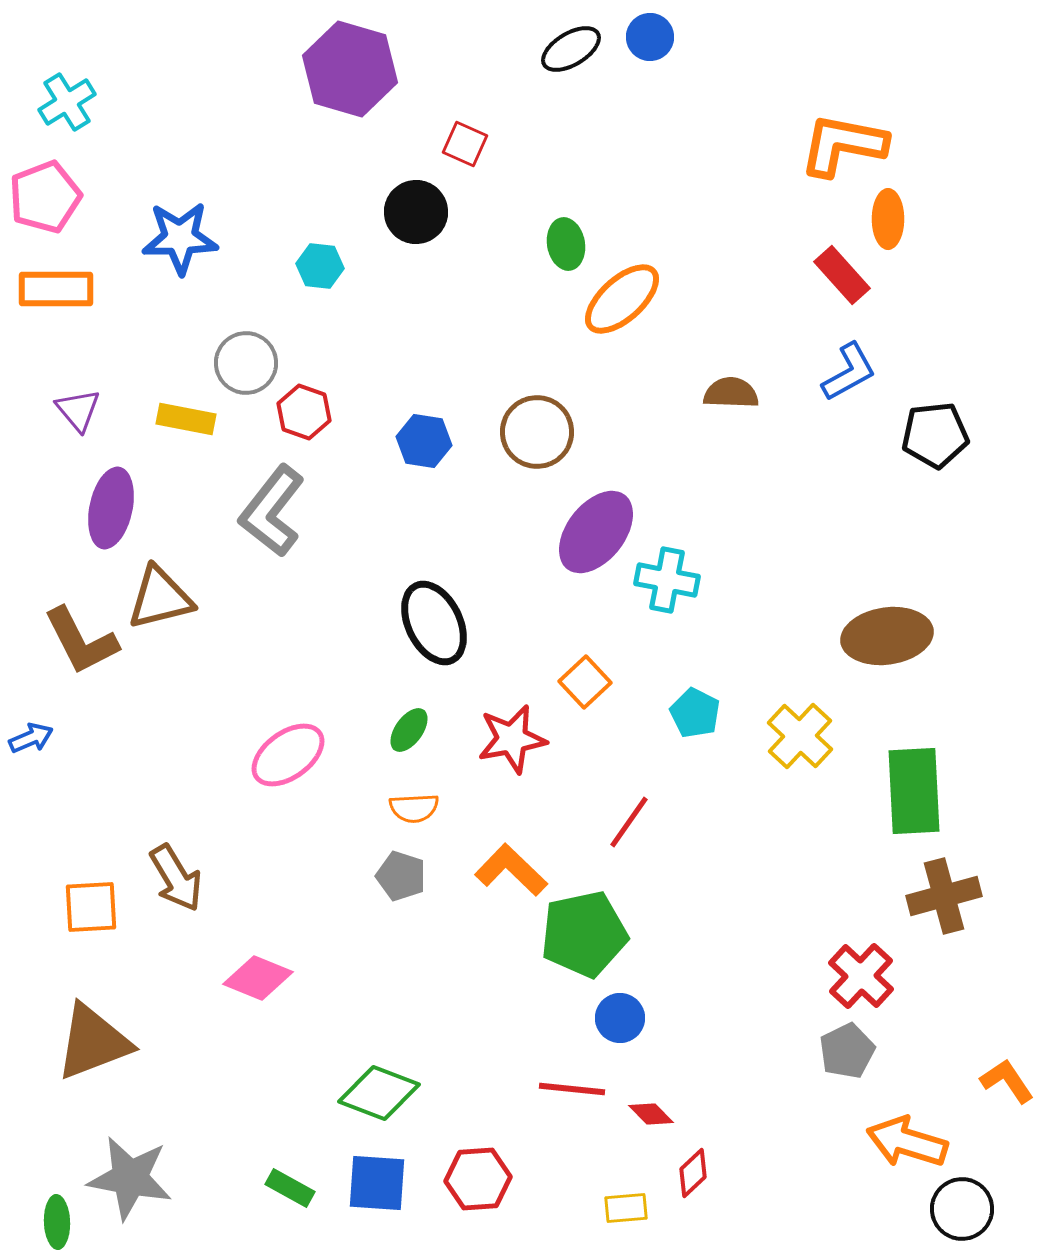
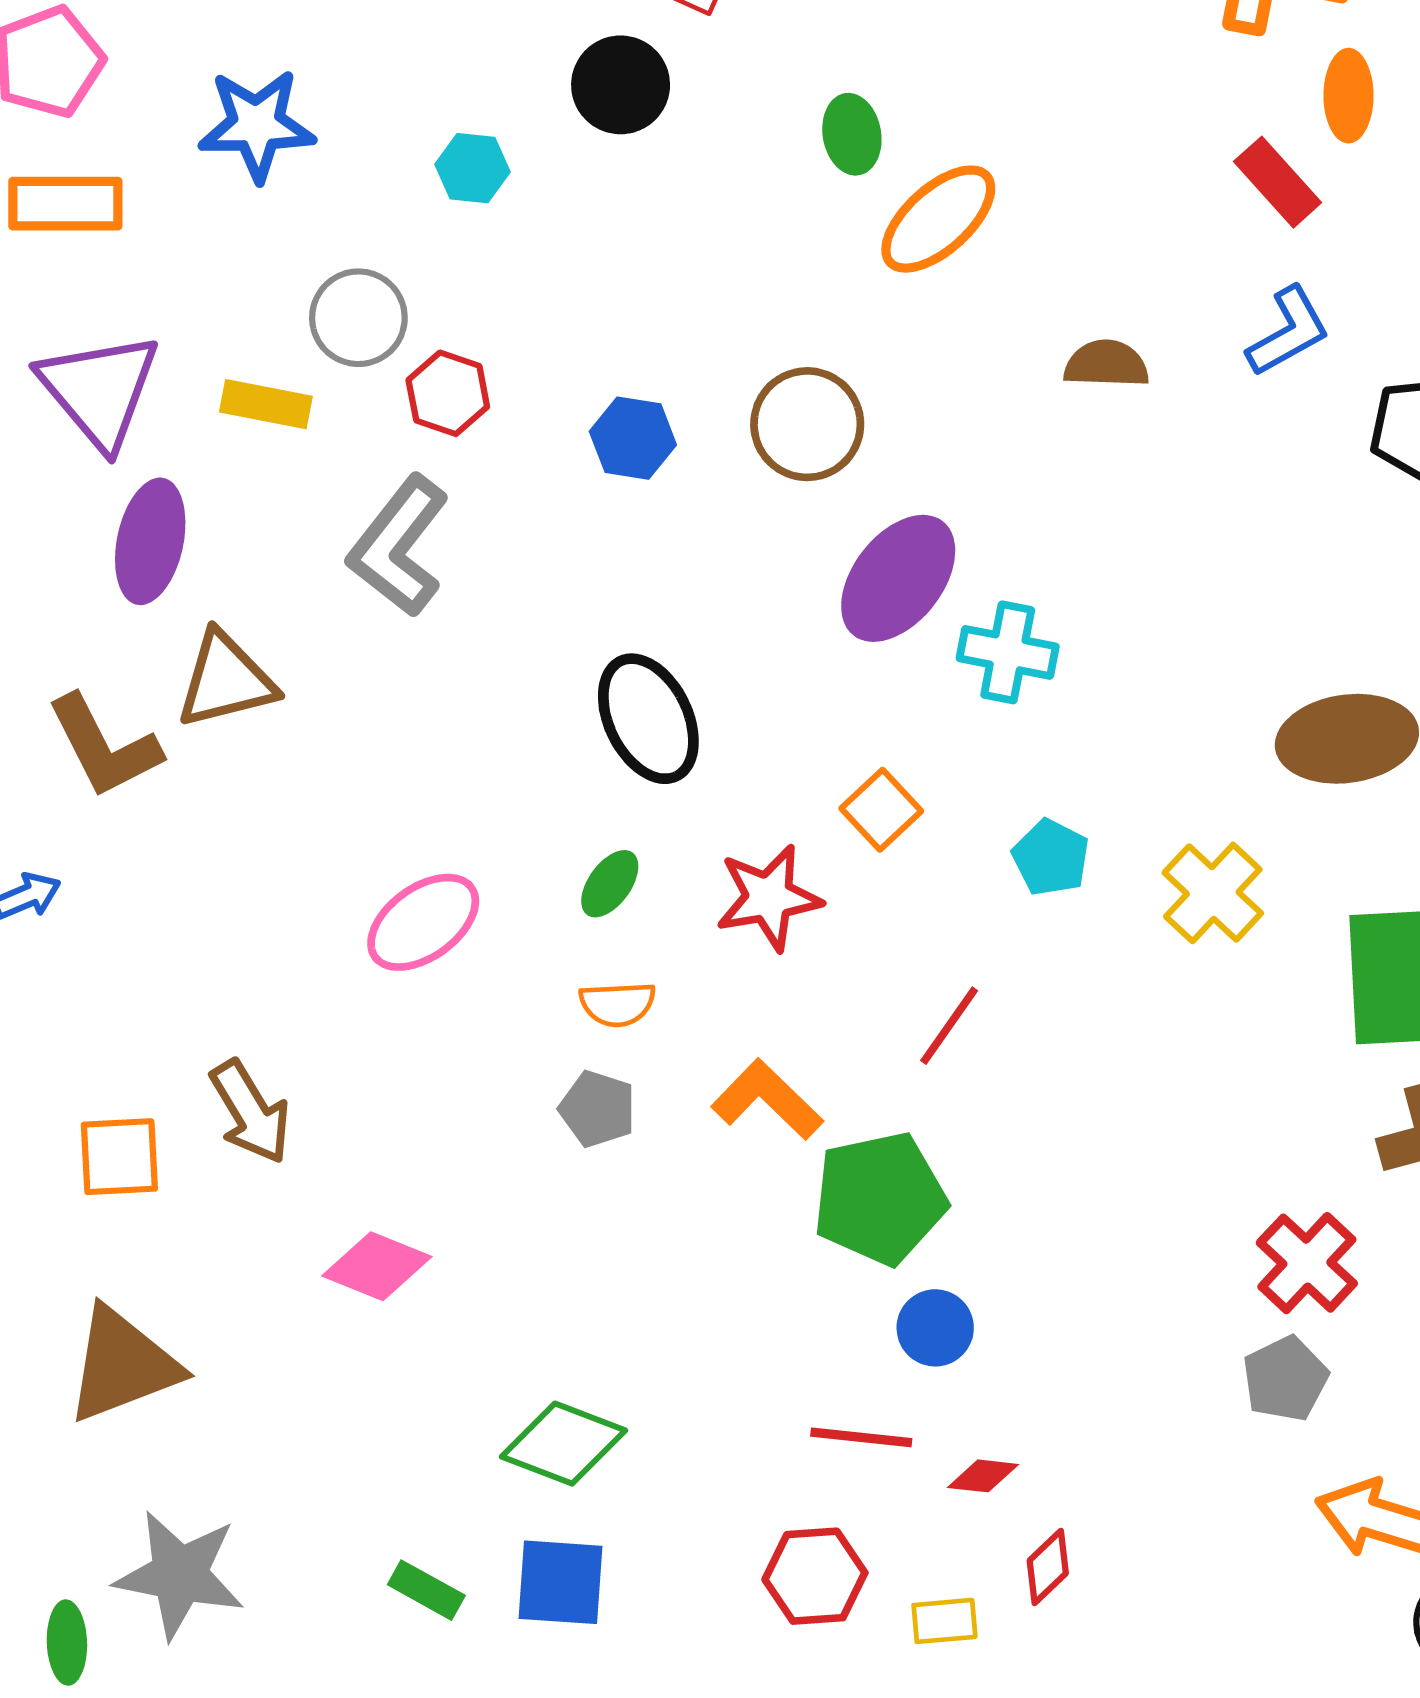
purple triangle: (78, 410) -> (99, 390), size x1.8
red diamond: (651, 1114) -> (983, 1476), turned -39
red hexagon: (478, 1179) -> (815, 1576), moved

